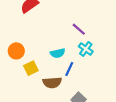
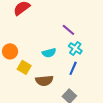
yellow square: (31, 68) -> (24, 67), turned -32
blue line: (69, 69) -> (73, 68), moved

